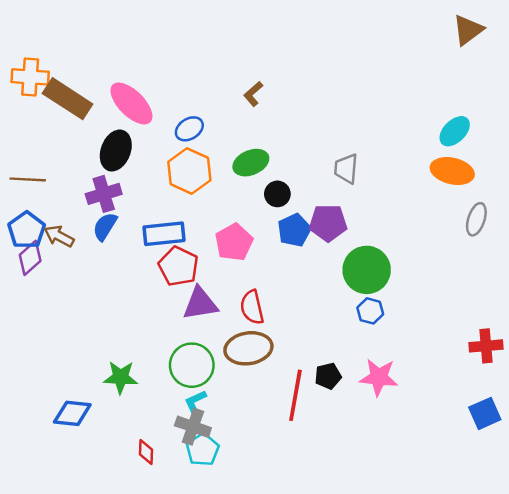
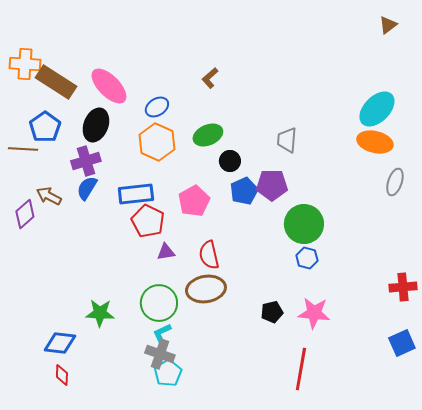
brown triangle: (468, 30) -> (388, 25), size x0.7
cyan ellipse: (455, 131) -> (377, 109), size x1.4
blue pentagon: (27, 230) -> (45, 127), moved
purple triangle: (200, 304) -> (166, 252), size x0.6
red line: (295, 395) -> (301, 369), moved
red diamond: (146, 452) -> (62, 375), moved

